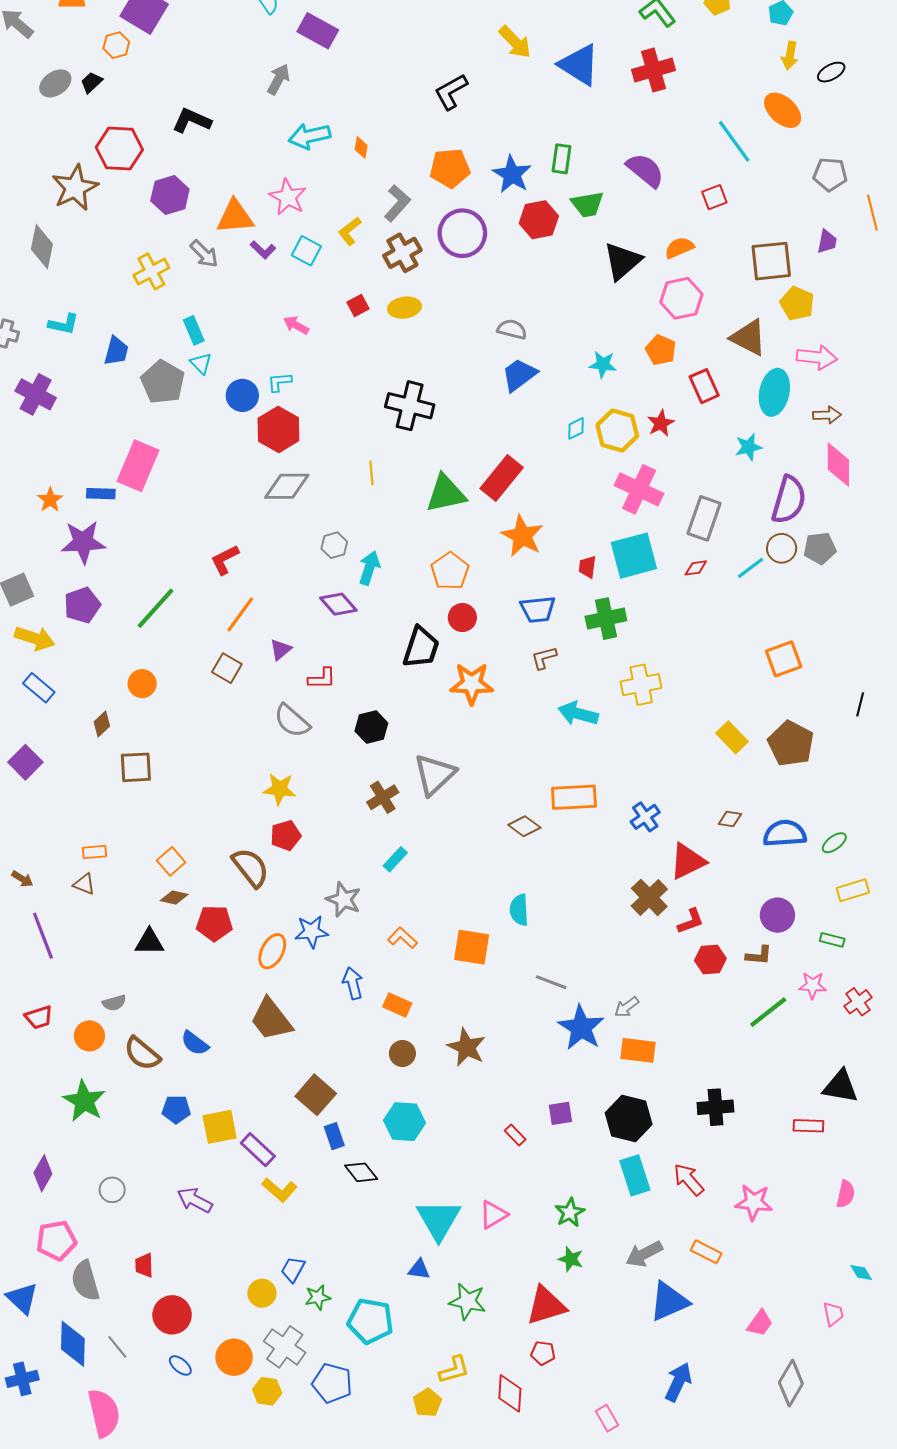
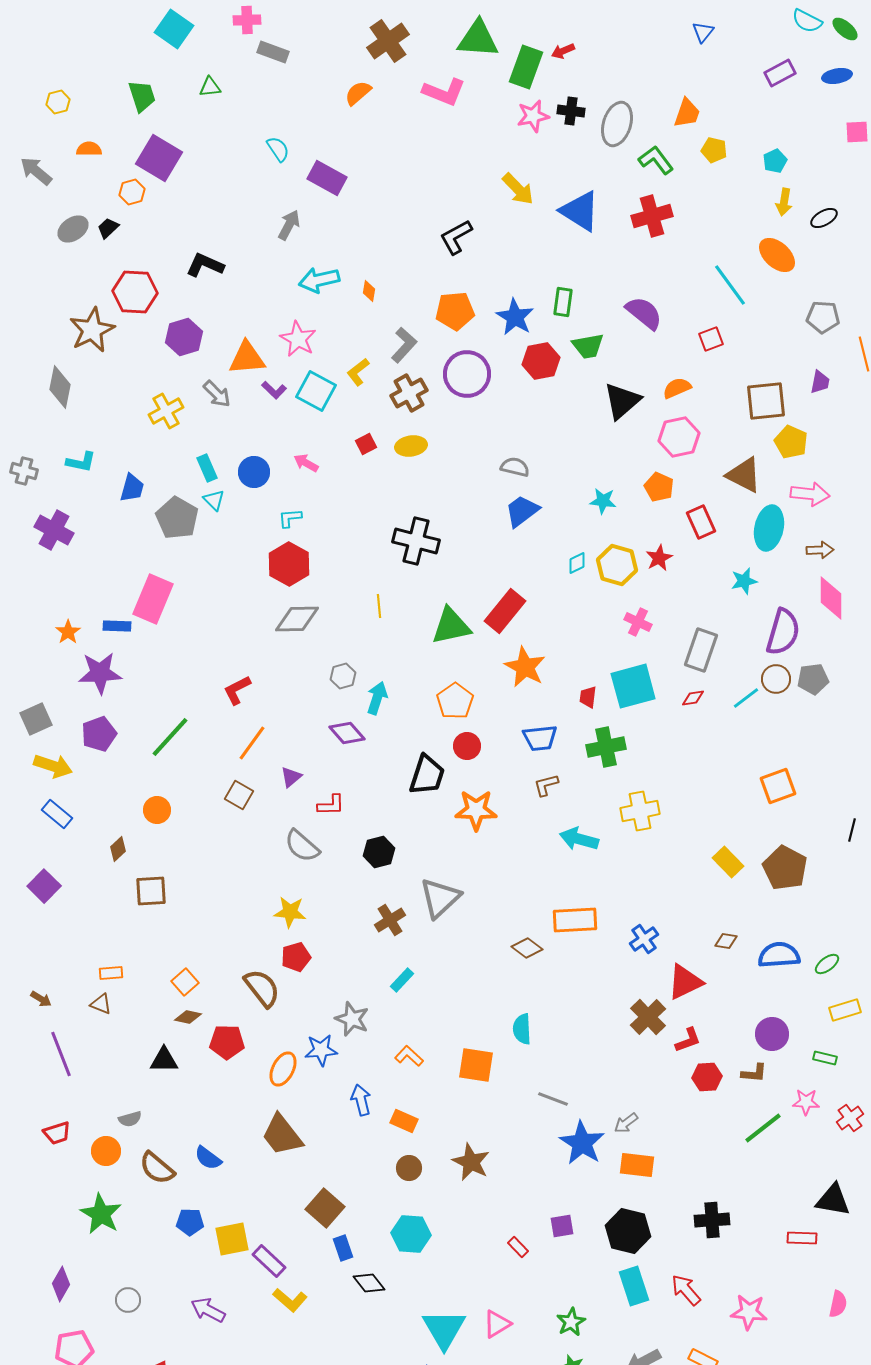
cyan square: (306, 251) -> (316, 391), size x1.4
blue circle: (242, 395) -> (254, 472), moved
pink cross: (639, 489) -> (638, 622), size x0.6

